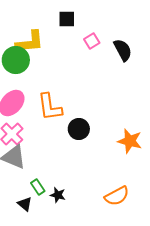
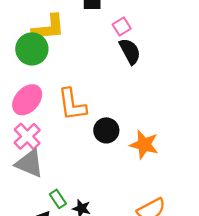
black semicircle: (123, 50) -> (130, 51), moved
orange star: (130, 141) -> (144, 145), moved

